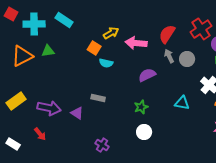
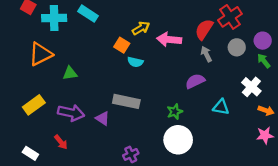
red cross: (201, 29) -> (230, 17), moved
green triangle: (48, 51) -> (70, 73), moved
gray circle: (187, 59) -> (237, 47), moved
purple semicircle: (147, 75) -> (195, 81), moved
gray rectangle: (98, 98) -> (126, 101), size x1.6
white circle: (144, 132) -> (178, 140), size x1.6
purple cross: (102, 145) -> (131, 154), turned 32

